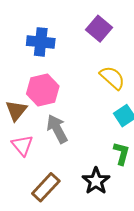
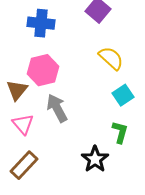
brown rectangle: (46, 187) -> (24, 165), moved

